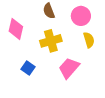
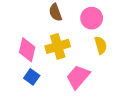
pink diamond: (16, 29) -> (27, 50), moved

